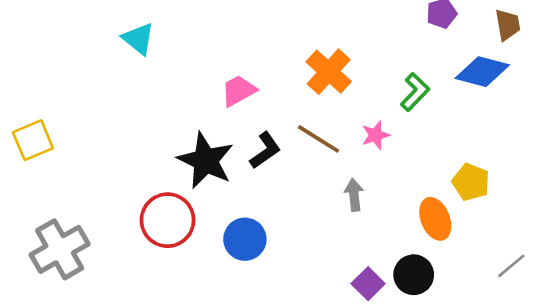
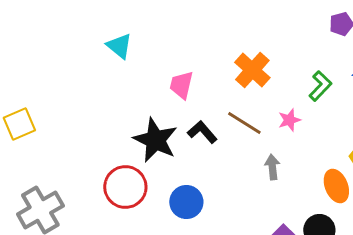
cyan triangle: (138, 39) -> (119, 46), moved
pink trapezoid: (239, 91) -> (181, 85), turned -48
black L-shape: (265, 150) -> (202, 132), turned -96

